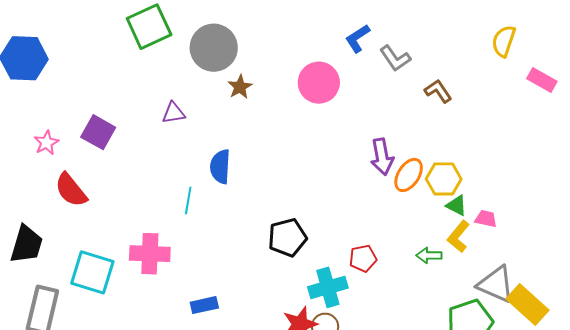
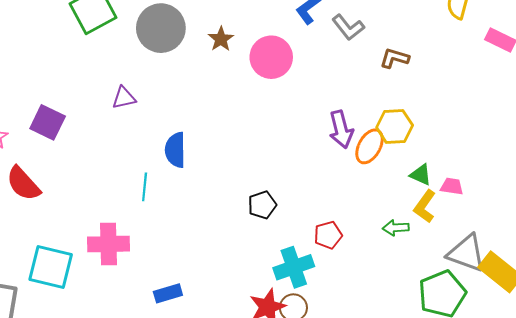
brown star: (240, 87) -> (221, 39), moved
brown L-shape: (438, 91) -> (394, 58), turned -36
yellow hexagon: (444, 179) -> (395, 126), moved
black pentagon: (287, 238) -> (262, 205), moved, size x0.7

